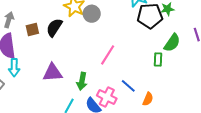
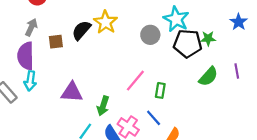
gray circle: (92, 14) -> (150, 35), moved
black semicircle: (54, 28) -> (81, 30), moved
green rectangle: (158, 59) -> (160, 90), moved

